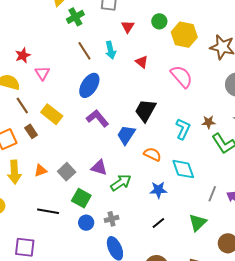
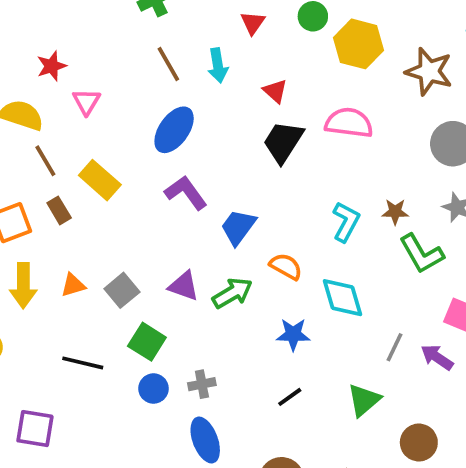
pink semicircle: (182, 77) -> (349, 123), turned -45
black trapezoid: (145, 110) -> (283, 142), moved
green arrow: (121, 183) -> (232, 293), moved

